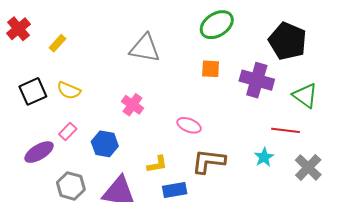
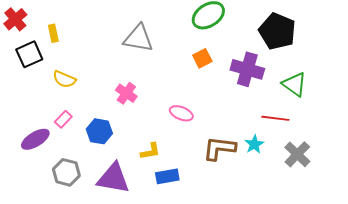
yellow rectangle: (58, 43) -> (53, 33), turned -54
orange square: (211, 69) -> (202, 58), turned -30
black square: (33, 91) -> (29, 54), moved
brown L-shape: (209, 161) -> (219, 148), moved

